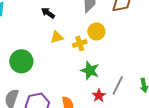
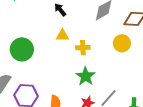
yellow circle: (96, 31) -> (122, 43), moved

